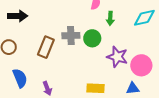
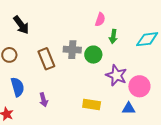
black arrow: (18, 16) -> (21, 25), turned 48
brown rectangle: (46, 47) -> (46, 59), turned -50

